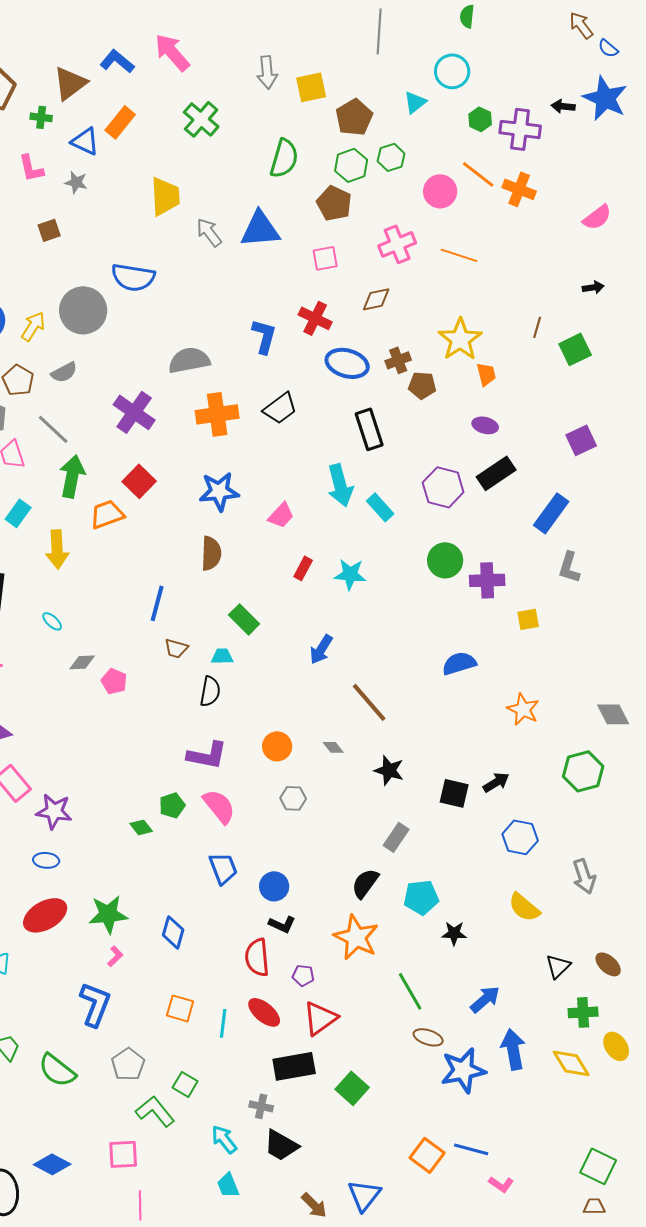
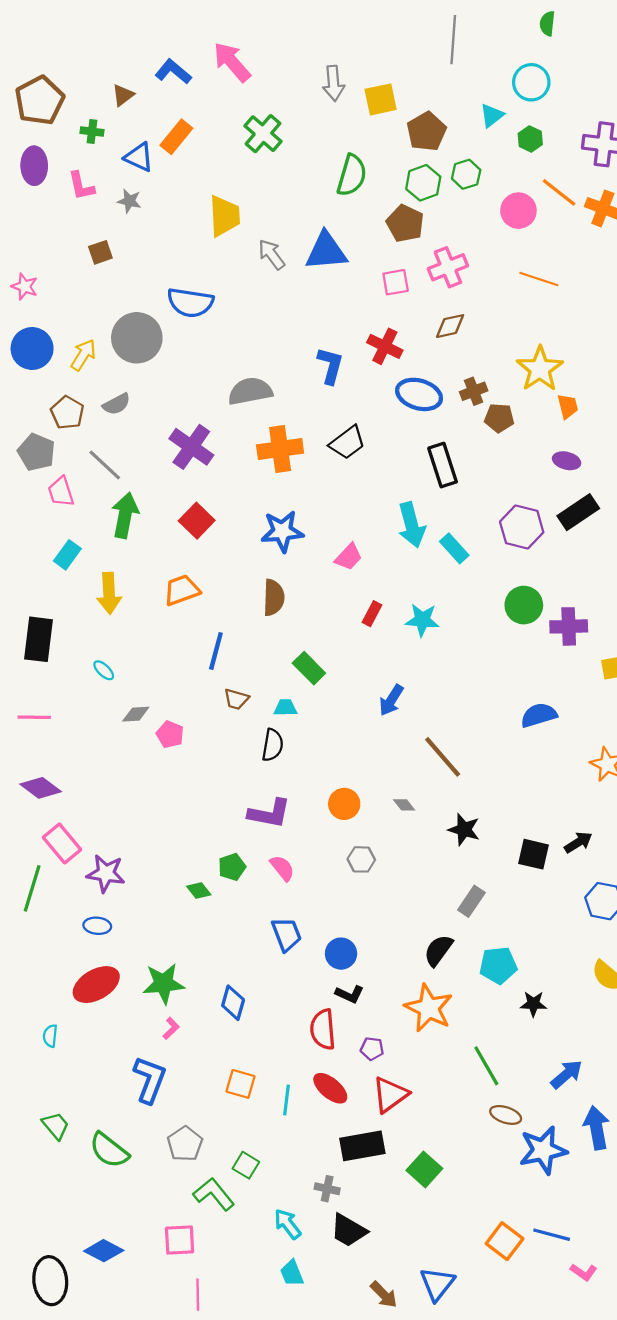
brown triangle: (70, 83) -> (123, 95), size x0.6
green hexagon: (480, 119) -> (530, 139), moved
pink cross: (397, 244) -> (448, 267), moved
orange trapezoid: (107, 514) -> (182, 590), moved
pink semicircle: (219, 806) -> (282, 868), size x0.7

